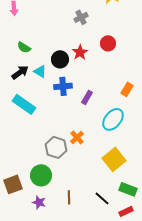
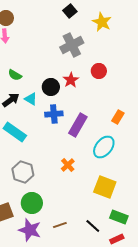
gray cross: (81, 17) -> (72, 45), size x1.6
purple rectangle: (87, 97) -> (78, 125), size x1.6
gray hexagon: (56, 147) -> (23, 172), moved
yellow square: (114, 159) -> (105, 187), turned -30
brown line: (69, 197) -> (60, 225), turned 72
purple star: (39, 202) -> (30, 230), size x1.6

